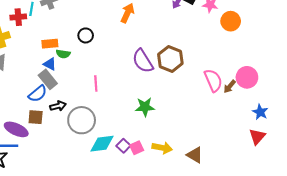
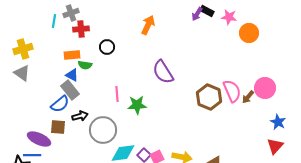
red cross: (18, 17) -> (81, 29), moved
brown hexagon: (170, 59) -> (209, 97), moved
green star: (145, 107) -> (137, 105), moved

